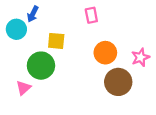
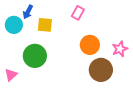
pink rectangle: (91, 15) -> (78, 13), turned 40
yellow square: (56, 41) -> (45, 25), moved
pink triangle: (23, 88) -> (11, 75), moved

